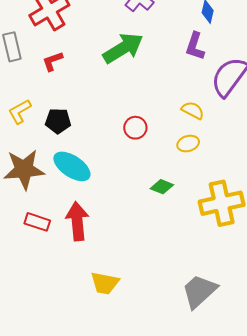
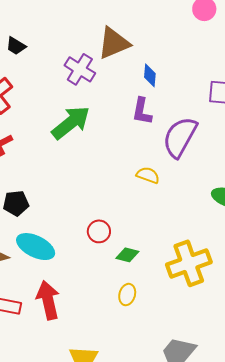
red circle: (135, 128) -> (99, 231), moved
yellow ellipse: (188, 144) -> (127, 295), moved, turned -50

